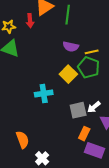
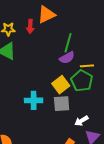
green line: (68, 15) -> (68, 43), moved
purple semicircle: (71, 47) -> (67, 58), turned -49
gray square: (78, 110) -> (62, 104), moved

